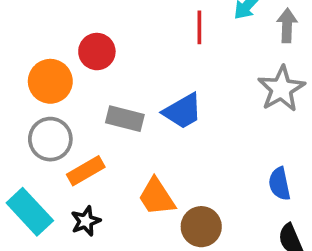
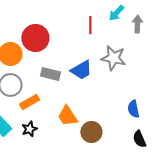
red circle: (97, 52) -> (35, 38), size x1.4
gray star: (281, 89) -> (113, 58), moved, turned -30

